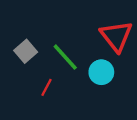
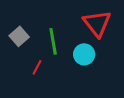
green line: (65, 57) -> (53, 41), turned 32

